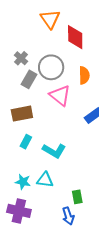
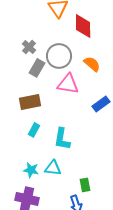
orange semicircle: (84, 75) -> (92, 64), turned -48
pink triangle: (60, 95) -> (68, 84), turned -30
cyan L-shape: (54, 151) -> (62, 139), turned 70

